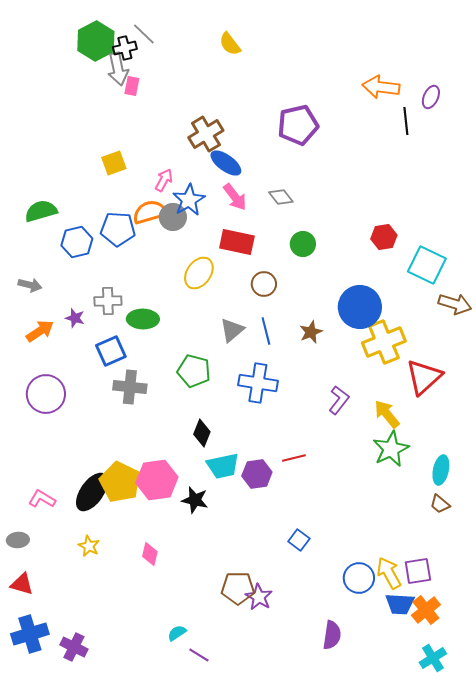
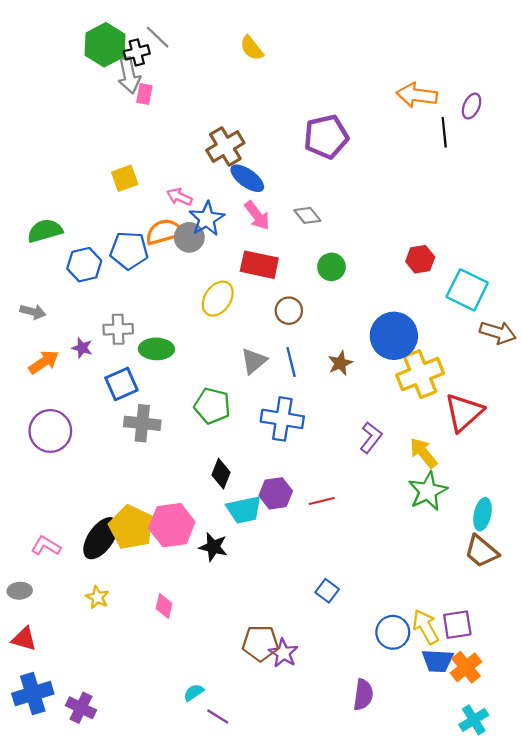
pink arrow: (164, 180) -> (179, 197), turned -95
purple hexagon: (257, 474) -> (276, 493), moved
brown trapezoid: (440, 504) -> (481, 551), size x1.6

